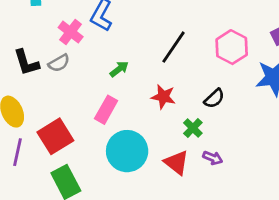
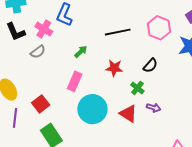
black line: (173, 47) -> (118, 32), turned 50
black L-shape: (26, 63) -> (16, 32), moved
red square: (55, 136) -> (41, 104), size x0.7

